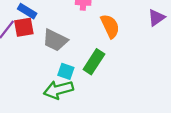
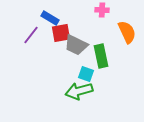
red square: (24, 27) -> (61, 33), moved
green rectangle: (94, 62) -> (101, 56), moved, turned -45

